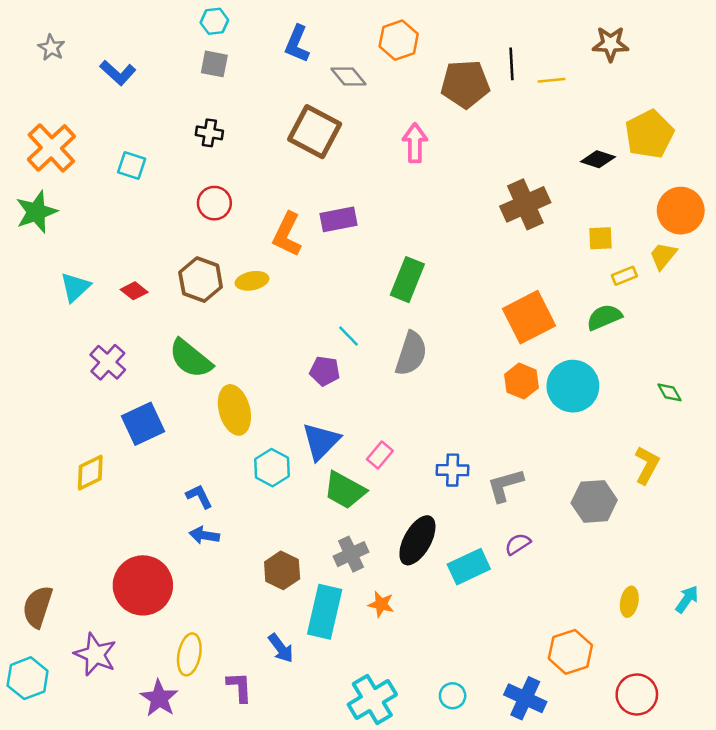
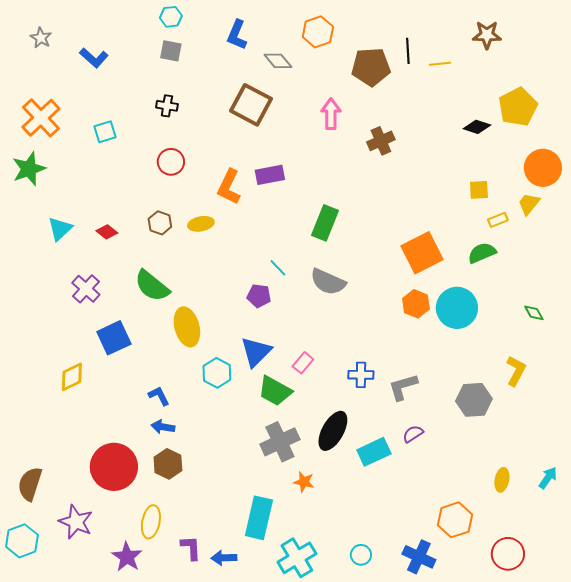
cyan square: (132, 165) -> (105, 132), turned -35
brown cross: (525, 204) -> (381, 141), moved, size x0.7
brown hexagon: (201, 280) -> (160, 223), size x0.7
gray semicircle: (411, 354) -> (328, 282), turned 96
gray cross: (351, 554) -> (280, 442), size x1.4
brown hexagon: (282, 570) -> (168, 464), moved
cyan rectangle: (325, 612) -> (259, 518), moved
blue arrow: (281, 648) -> (224, 558), moved, turned 125

